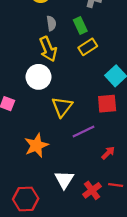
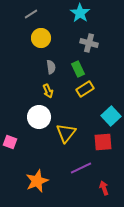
yellow arrow: (48, 49) -> (48, 91), size x0.6
yellow triangle: (62, 107) -> (66, 133), moved
red arrow: (108, 153) -> (104, 188), turned -64

